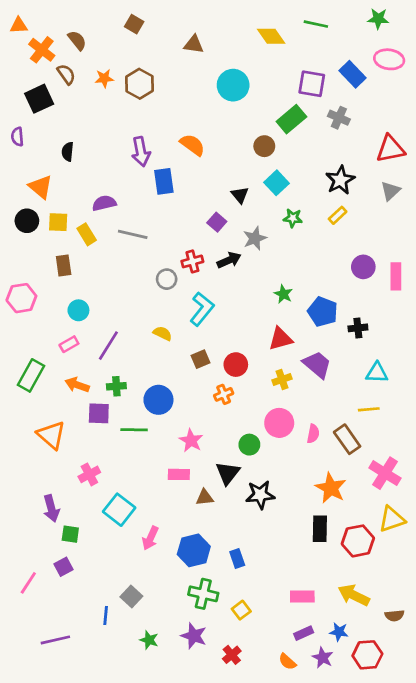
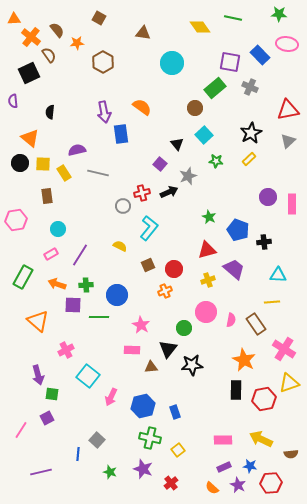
orange star: (104, 78) -> (77, 43), moved

